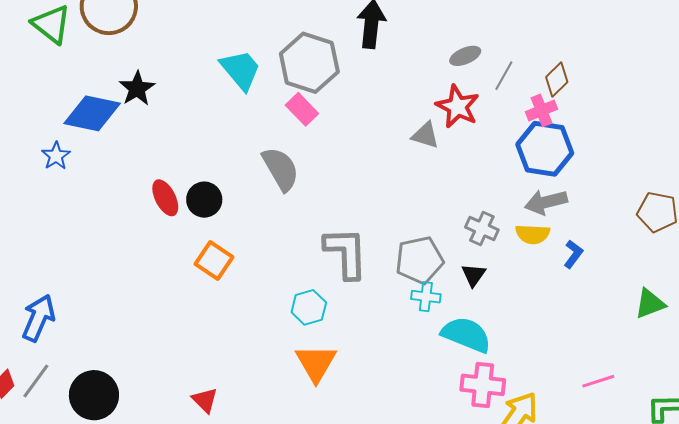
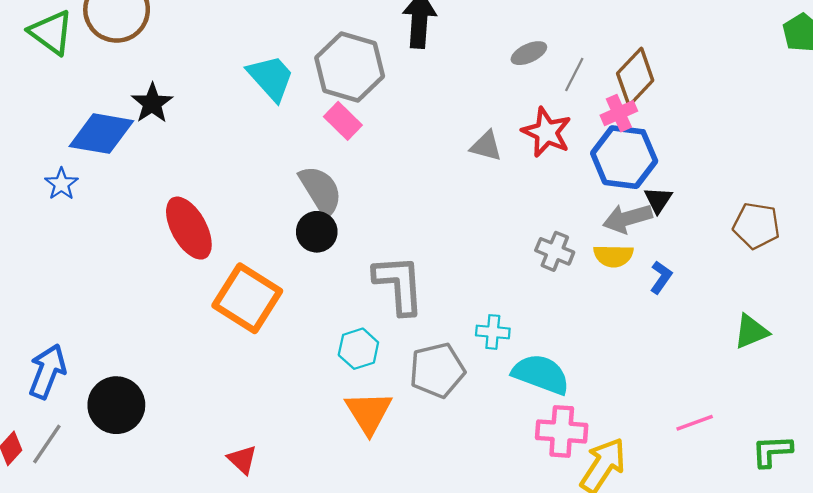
brown diamond: (557, 79) -> (635, 77), size x1.4
red star: (458, 106) -> (547, 132), moved
red ellipse: (165, 198) -> (189, 228), size x1.5
black circle: (204, 200) -> (317, 232), moved
orange square: (214, 260) -> (247, 298), size x1.5
gray pentagon: (419, 260) -> (437, 370), moved
black triangle: (474, 275) -> (658, 200), moved
black circle: (94, 395) -> (116, 405), moved

